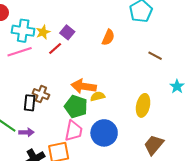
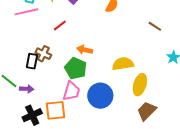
red line: (55, 49) -> (60, 25), moved
orange arrow: (84, 86) -> (85, 50), size x0.7
yellow semicircle: (98, 96) -> (123, 64), moved, size x1.5
yellow ellipse: (143, 105) -> (140, 85), moved

